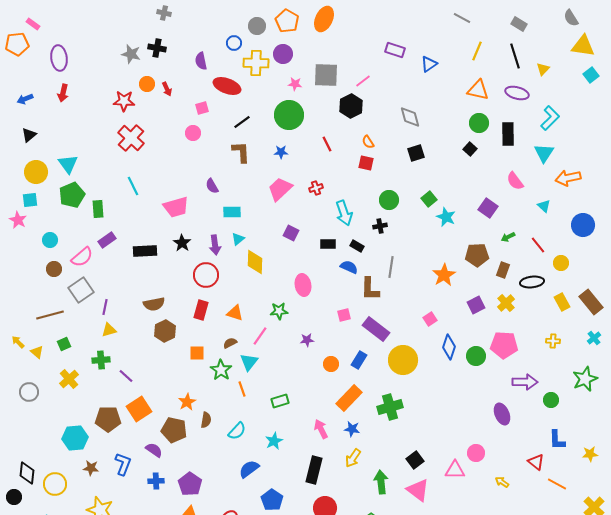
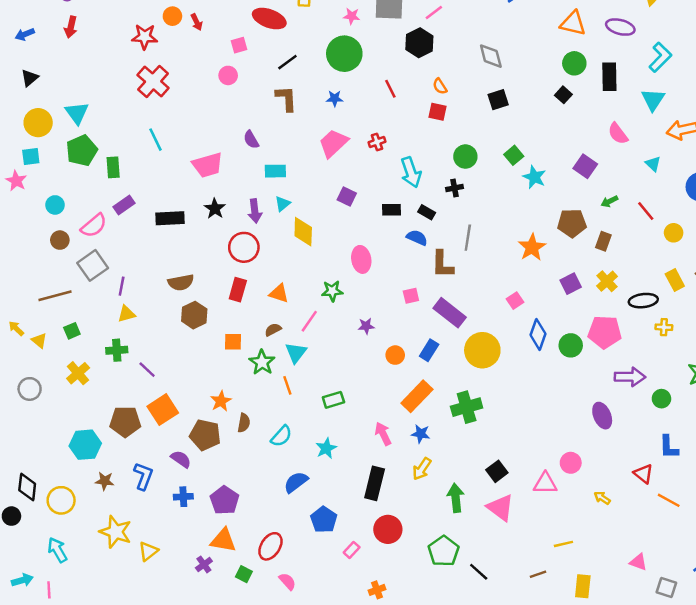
black ellipse: (532, 282) -> (643, 301), moved

